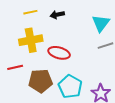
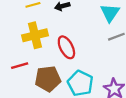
red ellipse: (59, 53) -> (66, 47), turned 50

